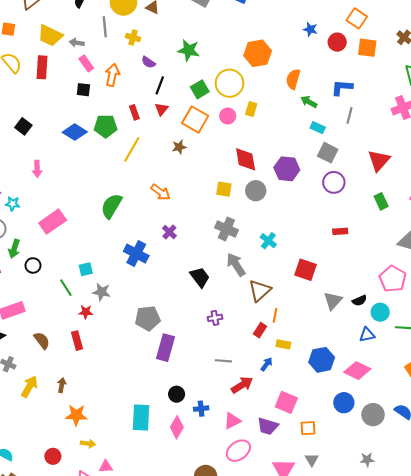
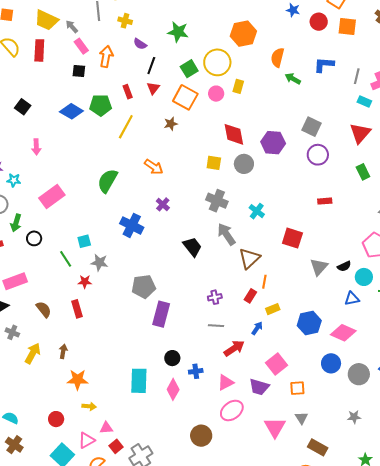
gray arrow: (77, 43) -> (72, 27), turned 40
gray line: (349, 115) -> (357, 76), moved
cyan rectangle: (318, 128) -> (364, 101), moved
purple cross: (215, 318) -> (215, 297), moved
yellow rectangle: (283, 344) -> (273, 309), turned -32
pink square: (286, 402) -> (276, 364), turned 30

